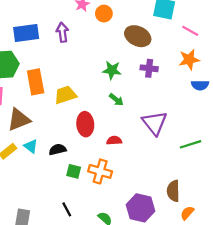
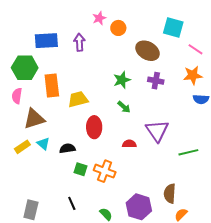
green star: (112, 70) -> (122, 80), turned -30
red semicircle: (114, 141) -> (129, 144), moved

